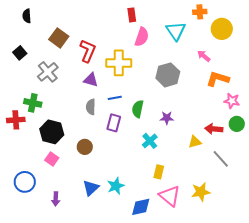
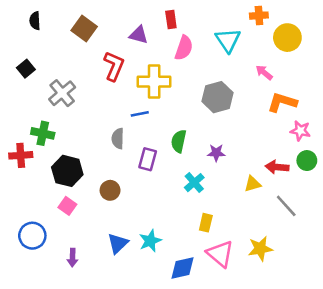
brown square: (59, 38) -> (84, 28), moved
purple triangle: (91, 80) -> (139, 35), moved
blue line: (115, 98) -> (140, 114), moved

